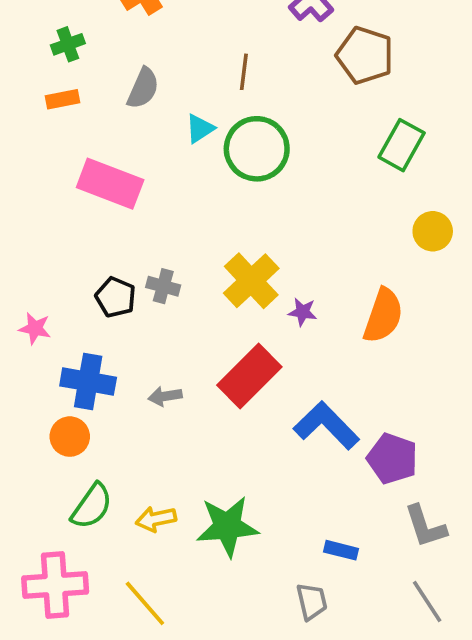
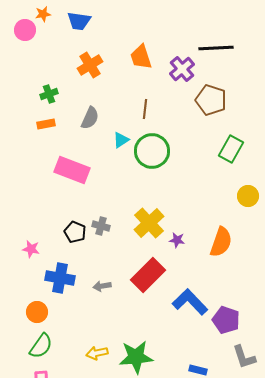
orange circle: (70, 437) -> (37, 312), moved
green semicircle: (92, 506) -> (41, 346), moved

